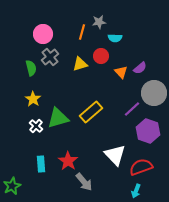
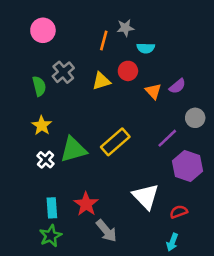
pink circle: (43, 34) -> (43, 30), moved
gray circle: (154, 93) -> (195, 118), size x0.6
red semicircle: (141, 167) -> (179, 212), size x0.6
green star: (12, 186) -> (51, 236), moved

